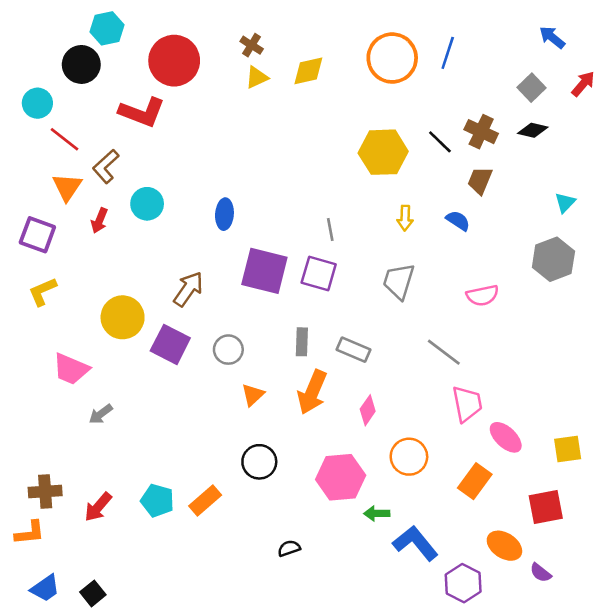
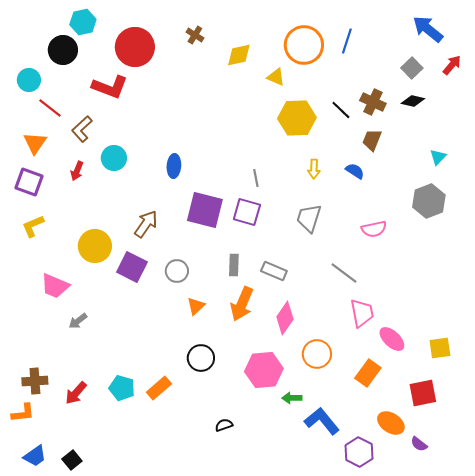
blue arrow: (552, 37) -> (428, 29), size x1.5
yellow triangle: (257, 77) -> (276, 77), moved, turned 48
orange triangle: (67, 187) -> (35, 143), moved
pink diamond: (368, 410) -> (285, 318), size x1.4

